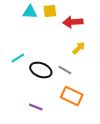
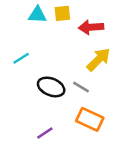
yellow arrow: (79, 48) -> (98, 60), size x1.5
cyan line: (18, 58) -> (21, 58), moved
purple line: (36, 107) -> (45, 133), turned -56

